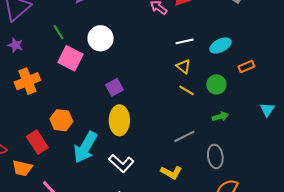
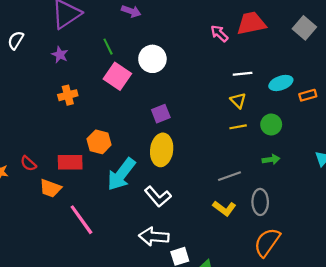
orange rectangle: (246, 67) -> (308, 95), moved
orange cross: (27, 81) -> (68, 95), size x0.7
yellow line: (186, 90) -> (238, 127), turned -49
red rectangle: (37, 142) -> (70, 162), turned -65
yellow L-shape: (171, 172) -> (224, 208), moved

